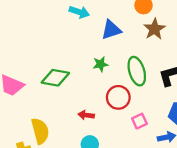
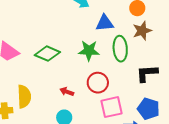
green star: (100, 64) -> (89, 51), size x1.5
green ellipse: (137, 71) -> (120, 49), moved
pink square: (139, 121) -> (111, 107), size x1.6

